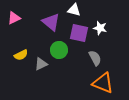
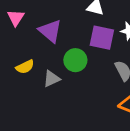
pink triangle: (14, 18) -> (16, 18), turned -32
purple triangle: (51, 22) -> (50, 31), moved

